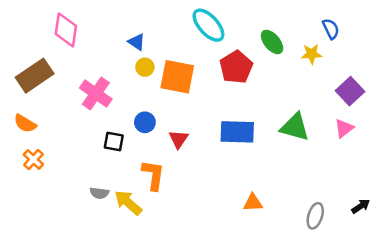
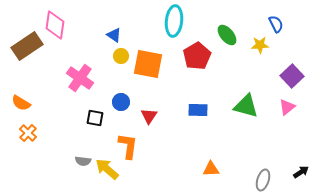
cyan ellipse: (208, 25) -> (174, 21), turned 48
brown rectangle: (35, 76) -> (27, 46), moved
blue rectangle: (237, 132) -> (198, 110), size x0.7

